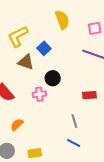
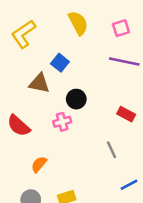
yellow L-shape: (18, 36) -> (23, 34), moved
red rectangle: (89, 95) -> (126, 114), turned 40
blue line: (74, 143) -> (129, 185), moved, turned -48

